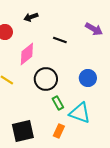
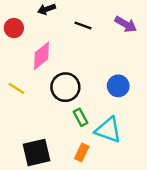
black line: (60, 40) -> (83, 26), moved

